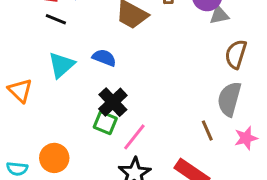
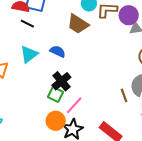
brown line: (207, 130) -> (124, 95), moved
orange circle: (54, 158) -> (56, 121), moved

